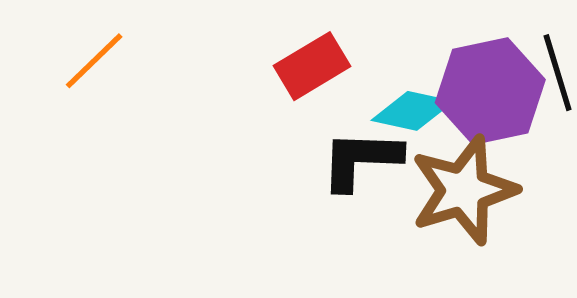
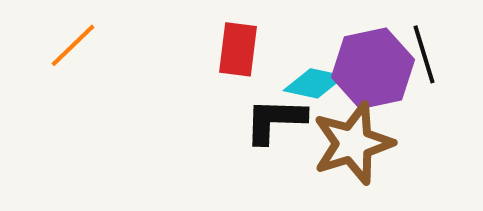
red rectangle: (312, 66) -> (238, 49), turned -52

